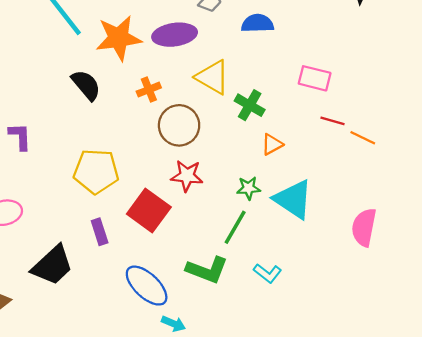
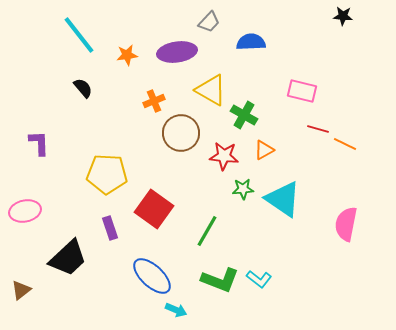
orange star: (119, 38) -> (127, 55), size x0.5
black semicircle: (86, 85) -> (83, 88), moved, size x0.7
red star: (187, 176) -> (224, 156), moved
green line: (235, 227) -> (207, 231), moved
green L-shape: (207, 270) -> (220, 280), moved
cyan L-shape: (268, 273) -> (259, 279), moved

